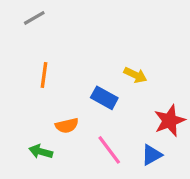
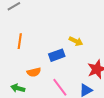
blue rectangle: (104, 98) -> (57, 55), turned -49

